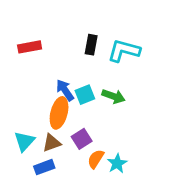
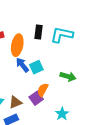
green arrow: (113, 96) -> (68, 76), moved
orange ellipse: (59, 113) -> (17, 45), moved
orange semicircle: (96, 159) -> (43, 90), moved

